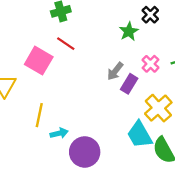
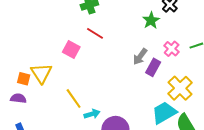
pink square: (39, 61) -> (71, 50), size x0.7
yellow line: (39, 115) -> (74, 98), turned -45
cyan trapezoid: (140, 135) -> (164, 113), turned 92

